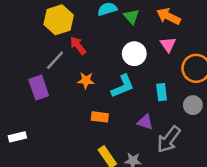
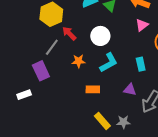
pink triangle: (168, 45) -> (142, 25), turned 32
white circle: (134, 54) -> (100, 36), moved
white rectangle: (17, 137) -> (24, 95), moved

